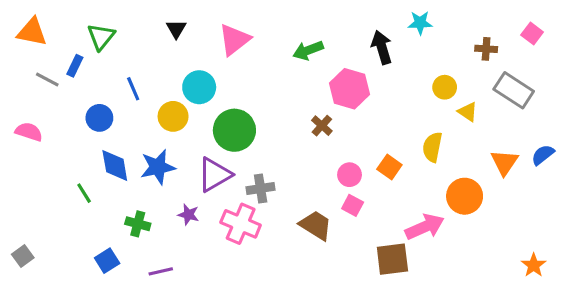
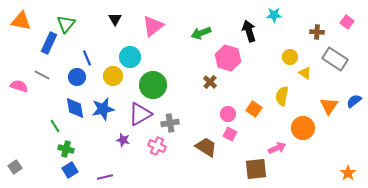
blue rectangle: (75, 66) -> (49, 43), size x1.5
gray line: (47, 80) -> (42, 75), moved
blue circle: (99, 118) -> (77, 77), moved
green cross: (138, 224) -> (66, 149), moved
pink cross: (241, 224) -> (157, 146), size x0.7
pink arrow: (425, 227) -> (277, 148), size x0.7

